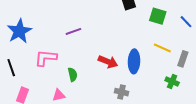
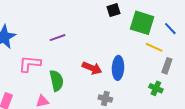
green square: (158, 16) -> (142, 23), size x1.4
yellow line: (162, 48) -> (154, 47), moved
green semicircle: (73, 75) -> (56, 81), size x1.5

